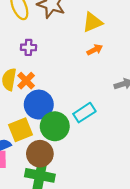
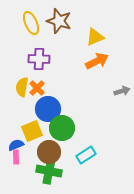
purple cross: (28, 47) -> (39, 59), size x1.5
orange arrow: (95, 50) -> (97, 61), size x1.6
cyan rectangle: (84, 113) -> (86, 155), moved

